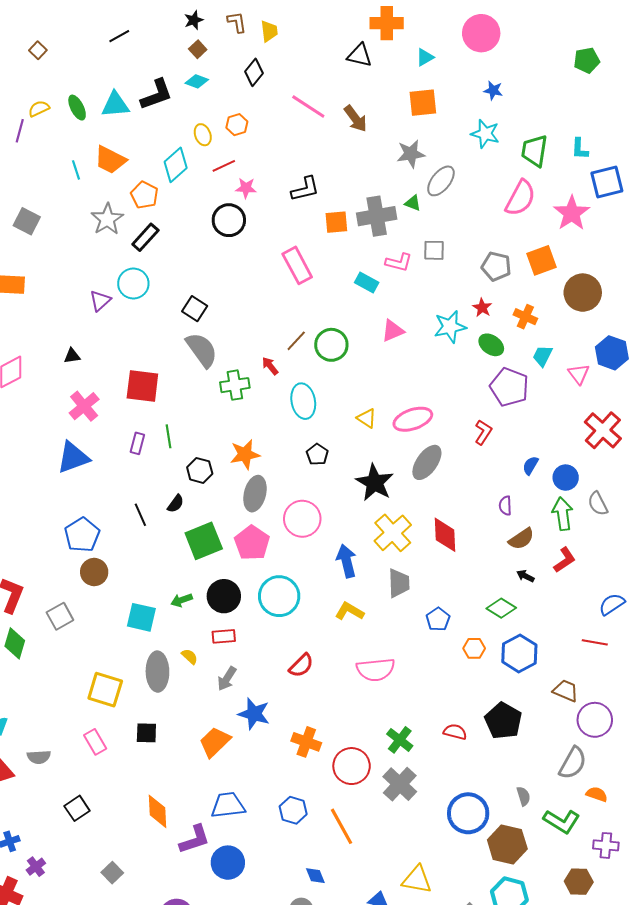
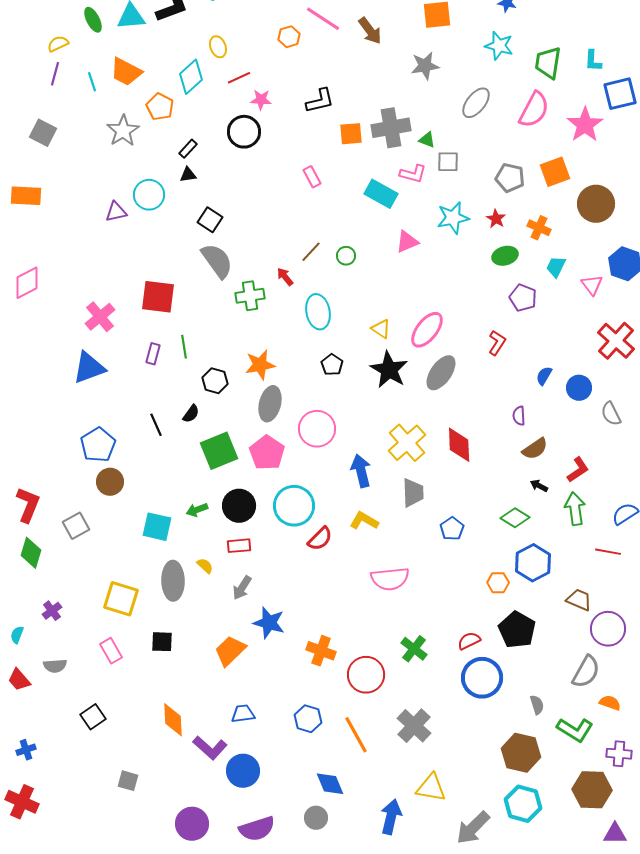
yellow semicircle: (39, 109) -> (58, 44), moved
orange hexagon: (237, 125) -> (289, 37), moved
purple line: (20, 131) -> (55, 74), moved
gray ellipse: (441, 181) -> (476, 103), moved
green triangle: (413, 203) -> (427, 140), moved
black rectangle: (145, 237) -> (188, 149), moved, size x0.7
pink rectangle: (297, 265) -> (312, 177), size x0.6
cyan rectangle: (367, 282) -> (381, 194), size x1.4
purple triangle: (100, 301) -> (116, 212), turned 30
cyan star: (450, 327) -> (453, 218), moved
green circle: (331, 345) -> (346, 256), size x0.6
green ellipse: (491, 345) -> (505, 256), turned -50
black triangle: (72, 356) -> (188, 175), moved
purple pentagon: (509, 387) -> (523, 298), size x0.7
pink ellipse: (413, 419) -> (427, 330), turned -33
black star: (375, 483) -> (389, 370), moved
green arrow: (563, 514) -> (575, 509), moved
orange hexagon: (474, 648) -> (498, 583), moved
red semicircle: (301, 666) -> (320, 539), moved
red semicircle: (455, 732) -> (469, 641), turned -40
gray cross: (400, 784) -> (414, 726), moved
blue trapezoid: (228, 805) -> (243, 714), size x0.7
blue circle: (468, 813) -> (482, 678), moved
purple L-shape: (195, 839) -> (210, 748), turned 60
purple cross: (36, 867) -> (52, 611), moved
gray square: (112, 873) -> (128, 781), turned -30
blue diamond: (315, 876) -> (330, 784), size x1.4
brown hexagon: (579, 882) -> (592, 790), size x1.4

